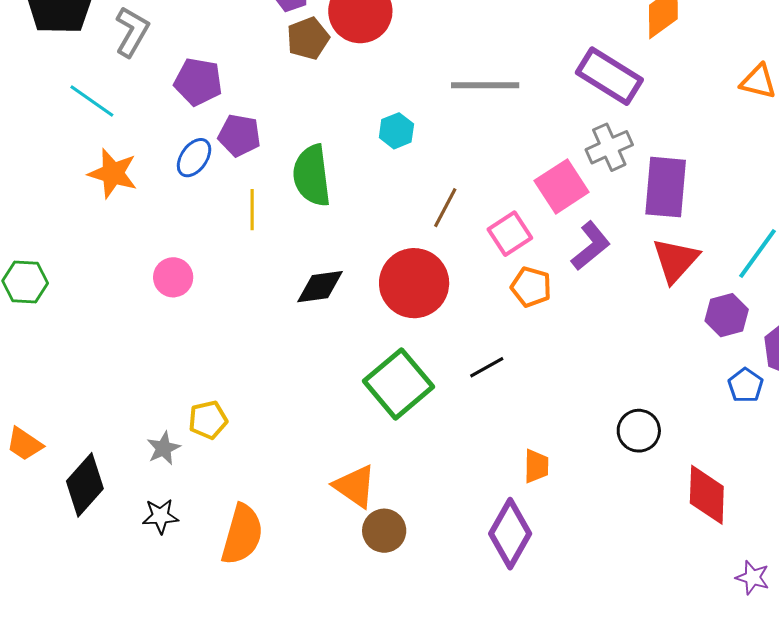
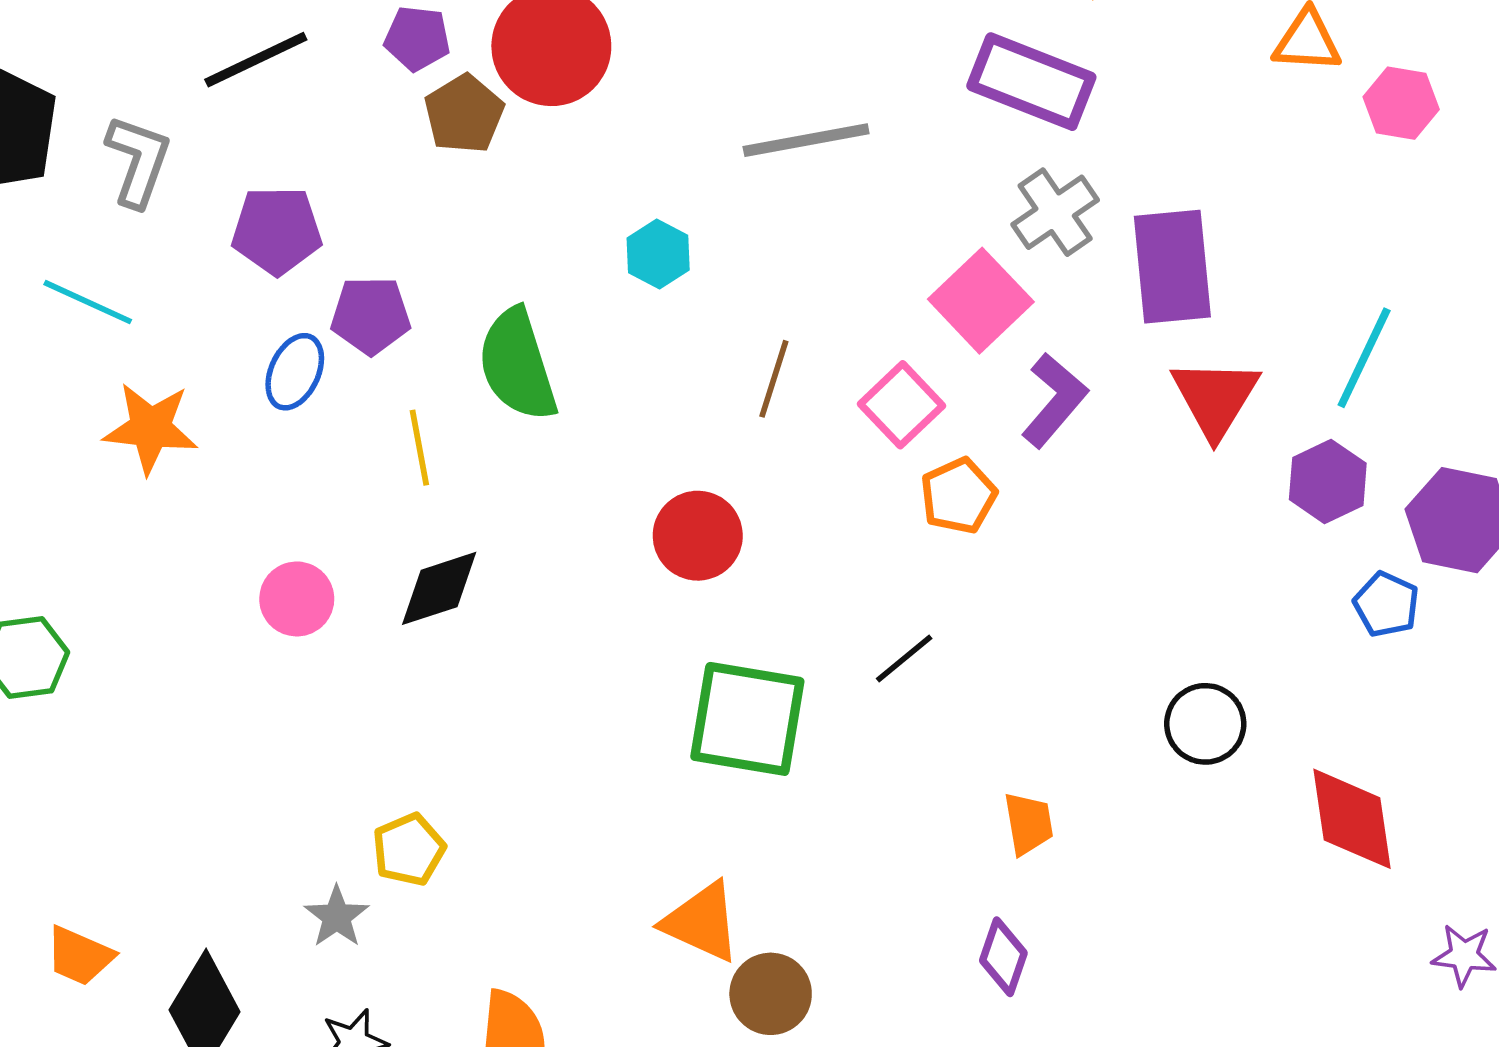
red circle: (414, 283) -> (698, 536), moved, size x0.7
black diamond: (320, 287) -> (439, 588), moved
orange pentagon: (531, 287) -> (958, 496), turned -30
green square: (398, 384) -> (747, 719), turned -30
purple diamond: (510, 534) -> (1003, 957), size x0.6

